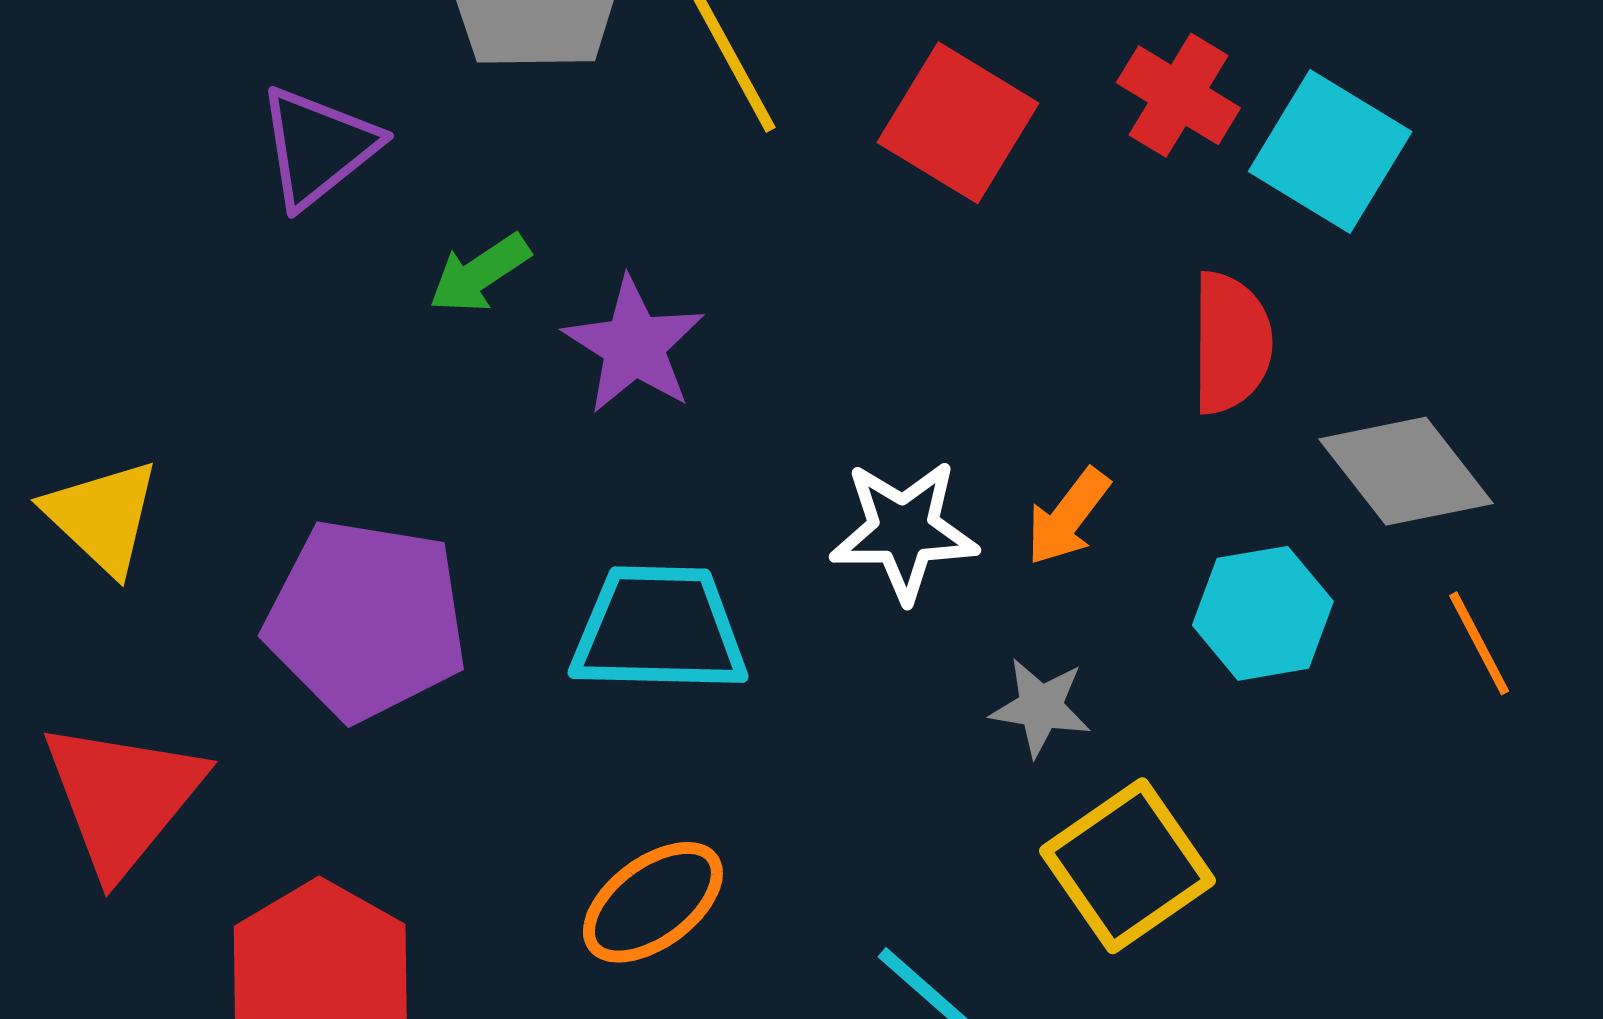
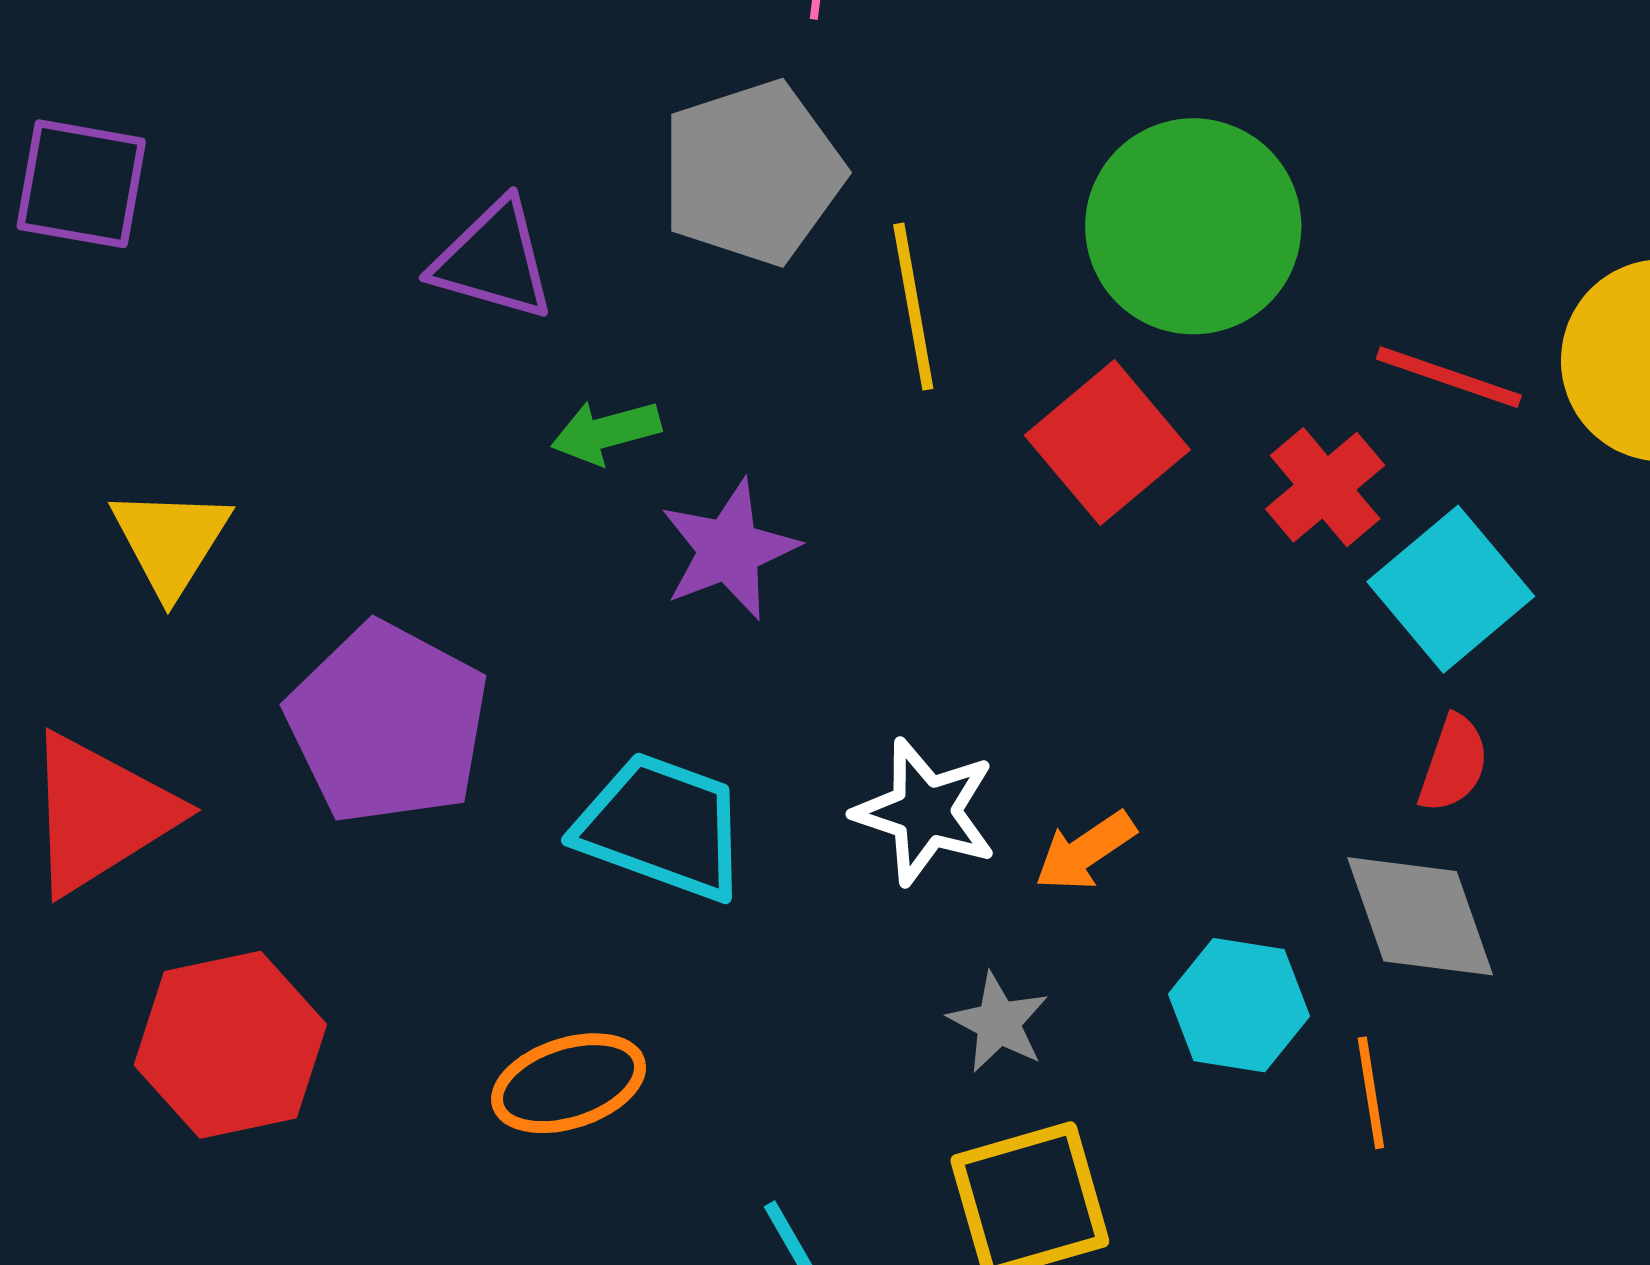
purple triangle: (318, 147) -> (493, 260), turned 36
red semicircle: (1231, 343) -> (1453, 764), moved, size x0.7
orange line: (1479, 643) -> (1371, 1093), moved

